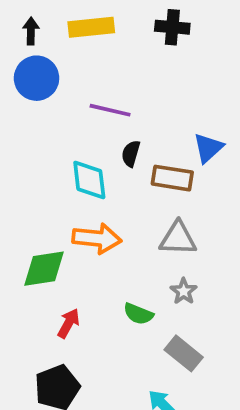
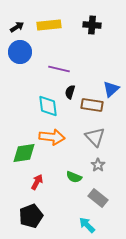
black arrow: (31, 31) -> (17, 27), turned 56
gray triangle: (178, 238) -> (95, 137), turned 45

